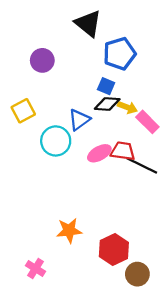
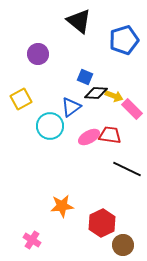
blue pentagon: (119, 54) -> (124, 40), moved
blue square: (106, 86) -> (85, 77), moved
black line: (142, 166) -> (127, 169), moved

